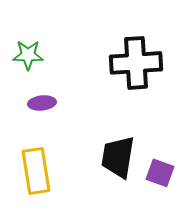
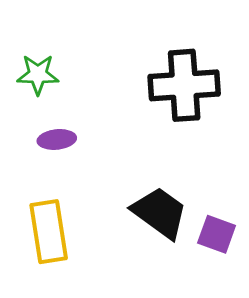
black trapezoid: (118, 157) -> (160, 213), turned 117

